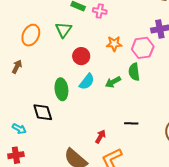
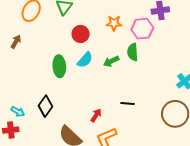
black diamond: (43, 112) -> (45, 106), moved, turned 50
cyan arrow: (19, 129) -> (18, 112), moved

